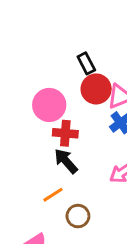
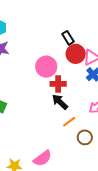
orange line: (53, 195) -> (69, 122), moved
brown circle: (78, 216) -> (85, 137), moved

